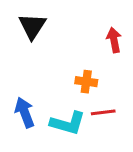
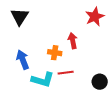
red arrow: (114, 40) -> (73, 41), moved
blue arrow: (25, 112) -> (23, 60), moved

